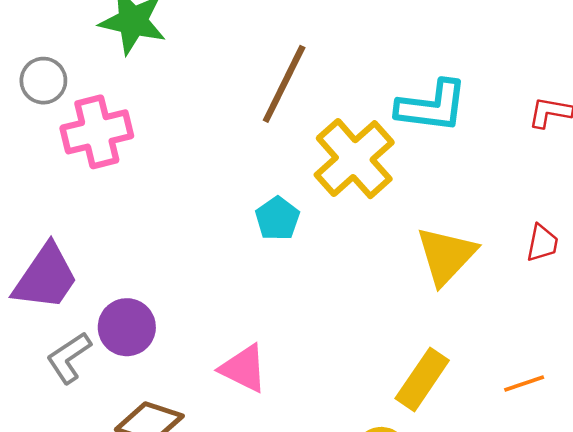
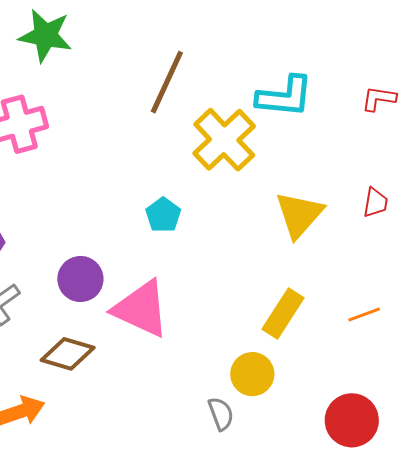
cyan pentagon: (277, 219) -> (163, 215), moved
purple circle: (127, 327) -> (80, 279), moved
pink triangle: (244, 368) -> (141, 309), size x1.5

